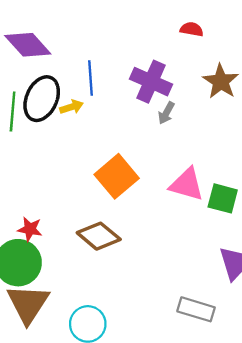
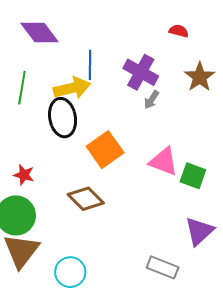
black ellipse: (42, 99) -> (63, 118), moved, turned -39
yellow arrow: (72, 107) -> (72, 88), size x1.8
red star: (30, 229) -> (24, 175), moved

